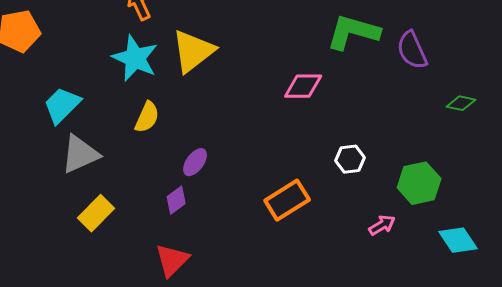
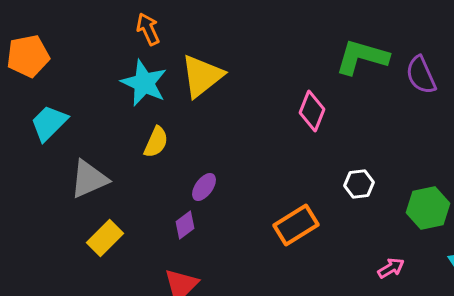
pink diamond: (303, 86) -> (312, 111), turned -69
cyan trapezoid: (62, 105) -> (49, 123), moved
pink arrow: (382, 225) -> (391, 268), moved

